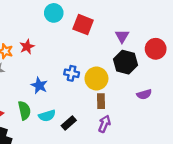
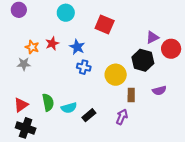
cyan circle: (54, 13) -> (66, 13), moved
purple triangle: (122, 36) -> (152, 37), moved, turned 32
blue cross: (72, 73) -> (84, 67), moved
blue star: (39, 85) -> (77, 47), moved
brown rectangle: (101, 101) -> (131, 95), moved

